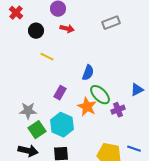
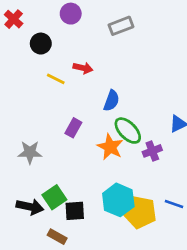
gray rectangle: (111, 23) -> (121, 26), moved
red arrow: (67, 29) -> (83, 68), moved
cyan hexagon: (62, 125) -> (118, 200), moved
green square: (37, 130) -> (54, 197), moved

